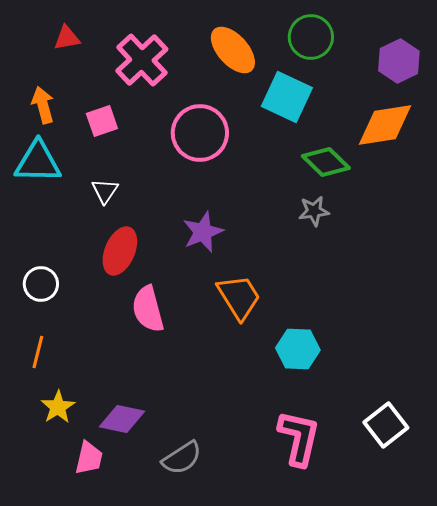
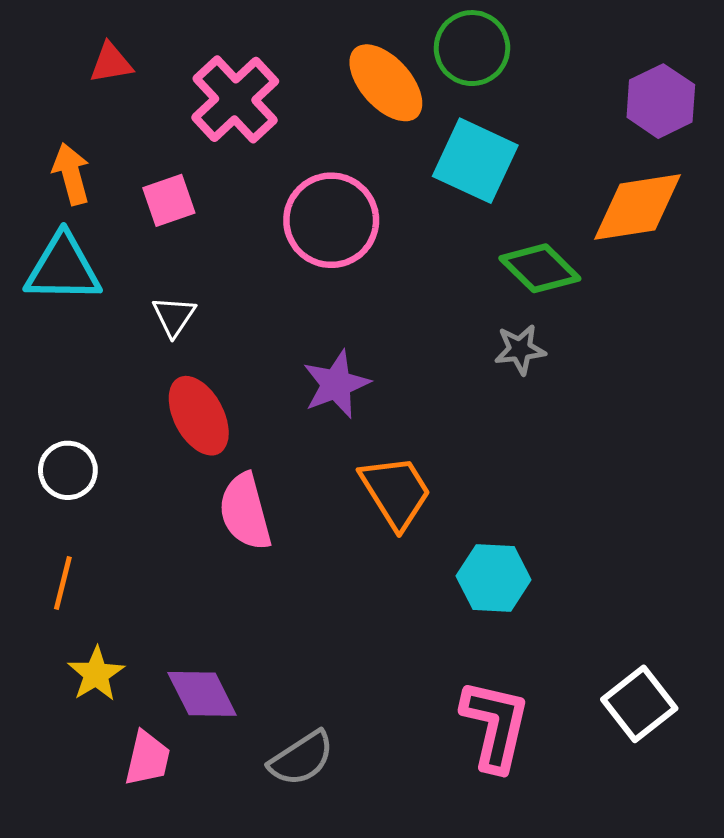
green circle: (311, 37) -> (472, 48), moved
red ellipse: (120, 251) -> (199, 416), turned -51
purple diamond: (122, 419) -> (202, 694), turned 51

